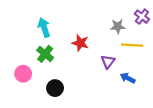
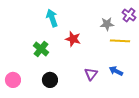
cyan arrow: (44, 28) -> (52, 18), moved
purple triangle: (108, 62) -> (91, 74), moved
pink circle: (23, 74) -> (13, 80), moved

